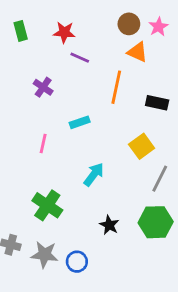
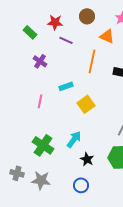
brown circle: (129, 24) -> (87, 16), moved
green rectangle: (21, 31) -> (30, 32), moved, turned -32
yellow square: (142, 146) -> (86, 104), moved
cyan arrow: (94, 174) -> (74, 139), moved
blue circle: (77, 262) -> (81, 185), moved

